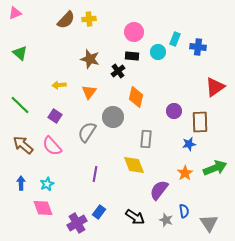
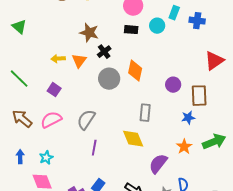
black cross: (118, 71) -> (104, 52), moved
orange triangle: (89, 92) -> (79, 61), moved
gray circle: (113, 117) -> (109, 79), moved
gray semicircle: (87, 132) -> (86, 120), moved
pink semicircle: (52, 146) -> (51, 120), turned 105

